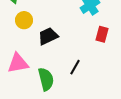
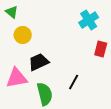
black trapezoid: (48, 36) -> (39, 62), moved

